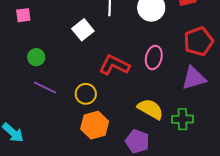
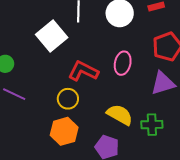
white square: (83, 30) -> (52, 36), size x1.4
yellow circle: (86, 94) -> (68, 99), moved

